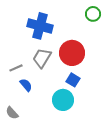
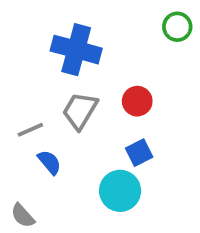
red circle: (72, 53) -> (137, 101), size x0.6
blue square: (73, 80) -> (139, 153), turned 32

